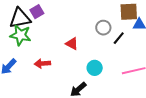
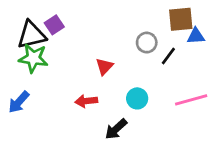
red triangle: (72, 44) -> (104, 66), turned 48
red arrow: (42, 63) -> (86, 101), moved

